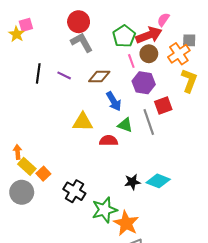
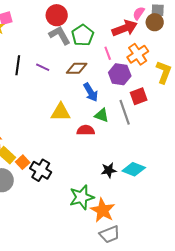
green pentagon: (124, 36) -> (83, 35), moved
gray square: (189, 40) -> (158, 10), moved
brown circle: (149, 54) -> (155, 22), moved
orange cross: (179, 54) -> (138, 54), moved
black cross: (74, 191) -> (41, 170), moved

